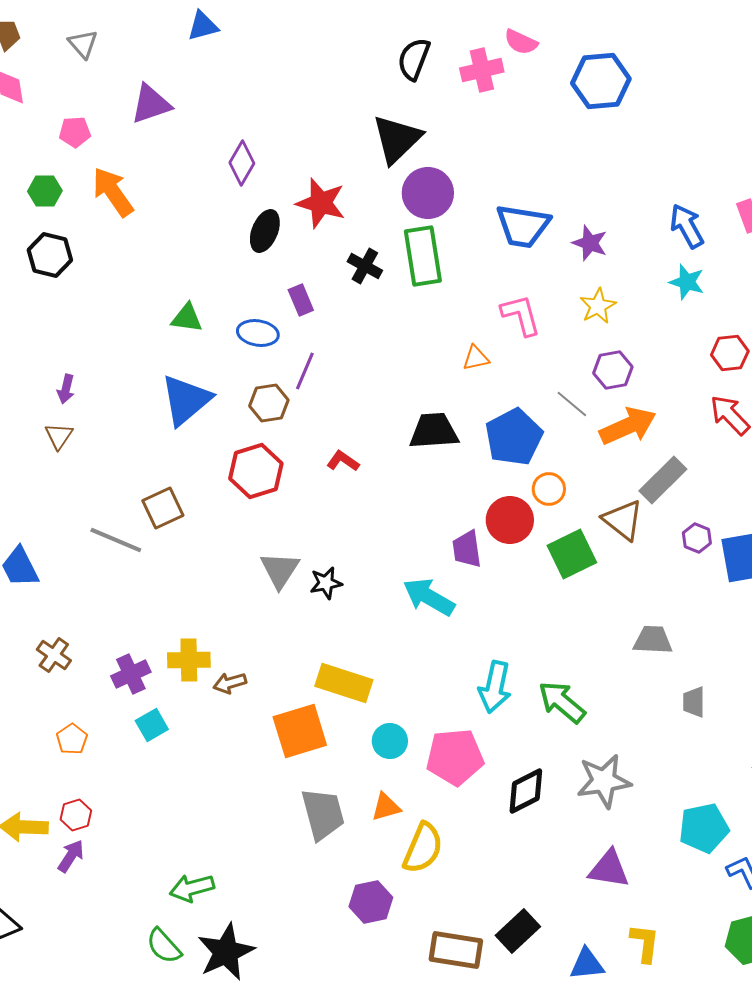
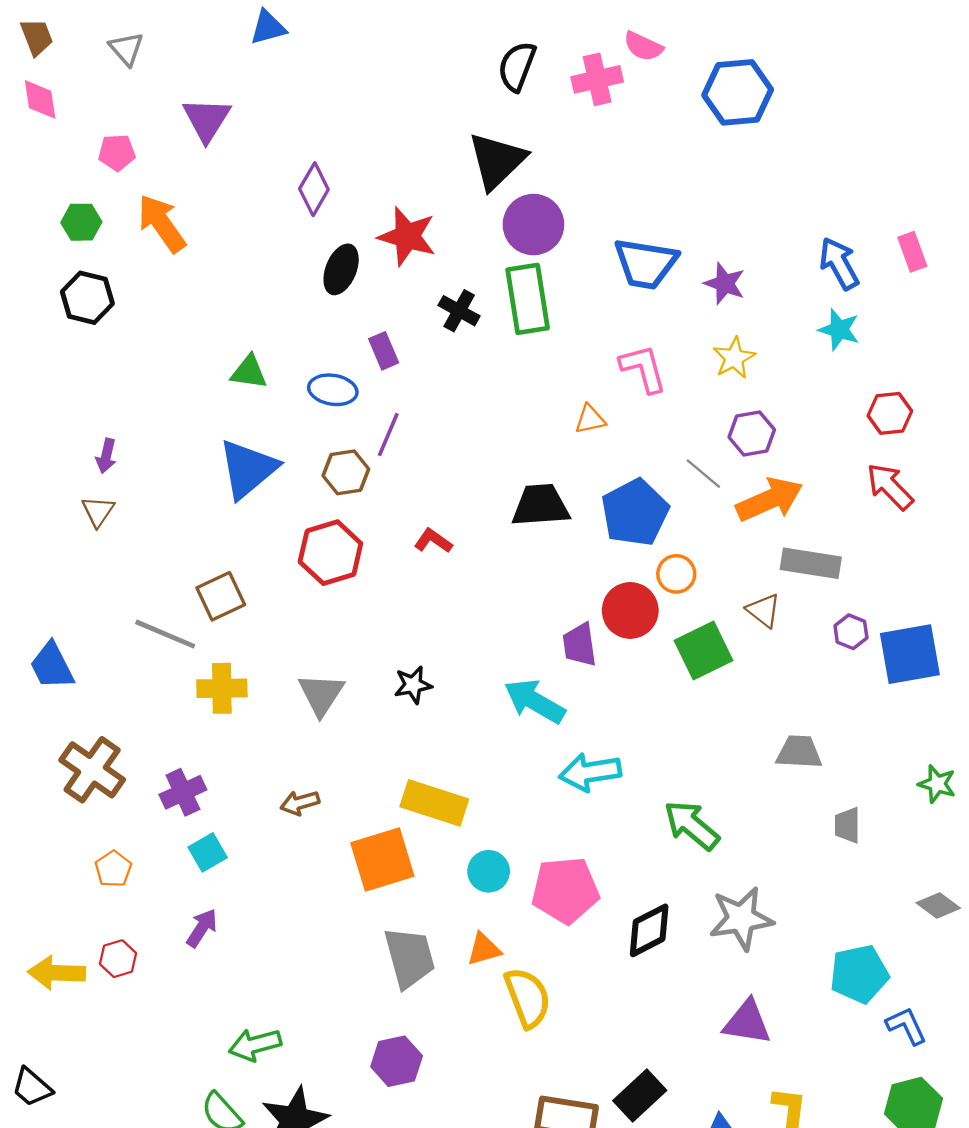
purple triangle: (151, 104) -> (207, 120), turned -39
gray rectangle: (663, 480) -> (811, 563), turned 54
brown triangle: (623, 520) -> (764, 610), size x0.7
gray triangle: (280, 570) -> (321, 694), moved
brown cross: (54, 655) -> (92, 770), size x1.6
yellow cross: (189, 660) -> (222, 688), moved
cyan arrow: (495, 687) -> (590, 772), moved, turned 69
yellow semicircle: (423, 848) -> (528, 998), turned -44
purple arrow: (71, 856) -> (202, 928), moved
purple hexagon: (371, 902) -> (397, 1061), moved

